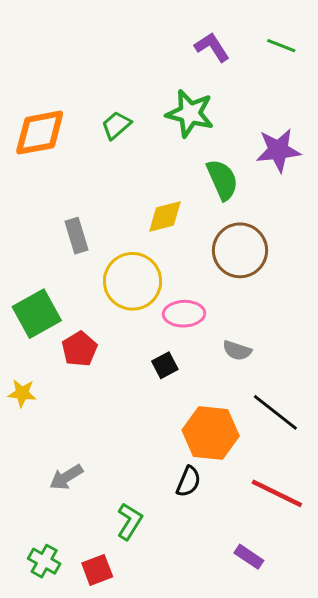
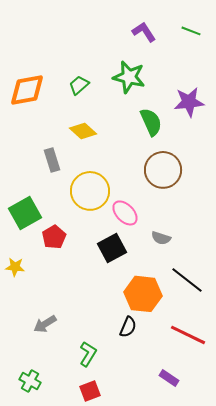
yellow diamond: (165, 216) -> (83, 131), moved, turned 56
pink ellipse: (184, 314) -> (125, 213), turned 48
black square: (165, 365) -> (112, 248), size x1.6
red square: (97, 570) -> (90, 391), moved

